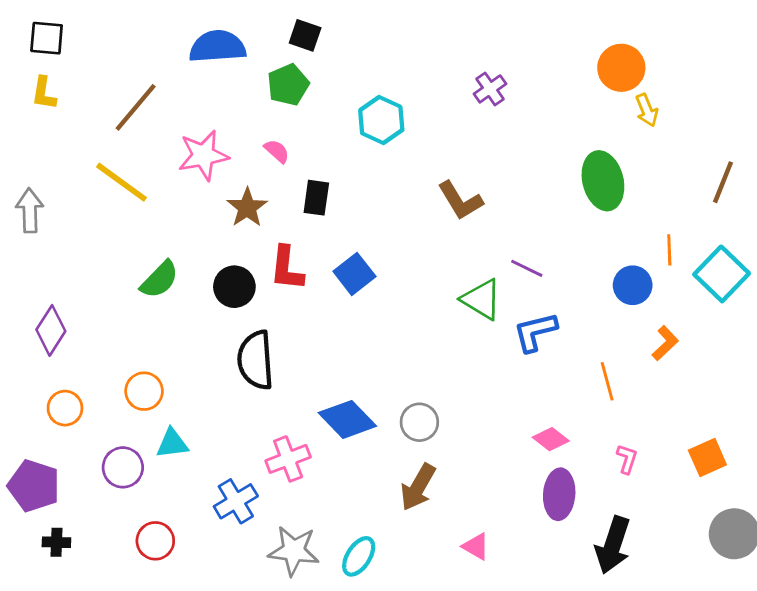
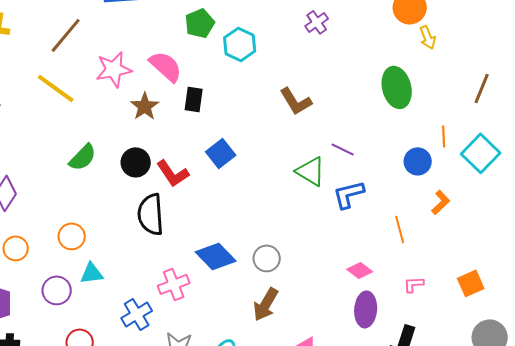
green pentagon: (288, 85) -> (200, 23), moved
pink semicircle: (277, 151) -> (166, 66), size x1.8
red L-shape: (287, 268) -> (173, 173), moved, turned -40
pink L-shape: (627, 459) -> (414, 284), turned -110

